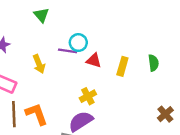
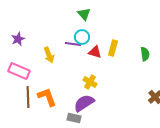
green triangle: (41, 15) -> (84, 14), moved
yellow rectangle: (122, 66) -> (113, 48), moved
yellow cross: (88, 96) -> (90, 82), turned -32

